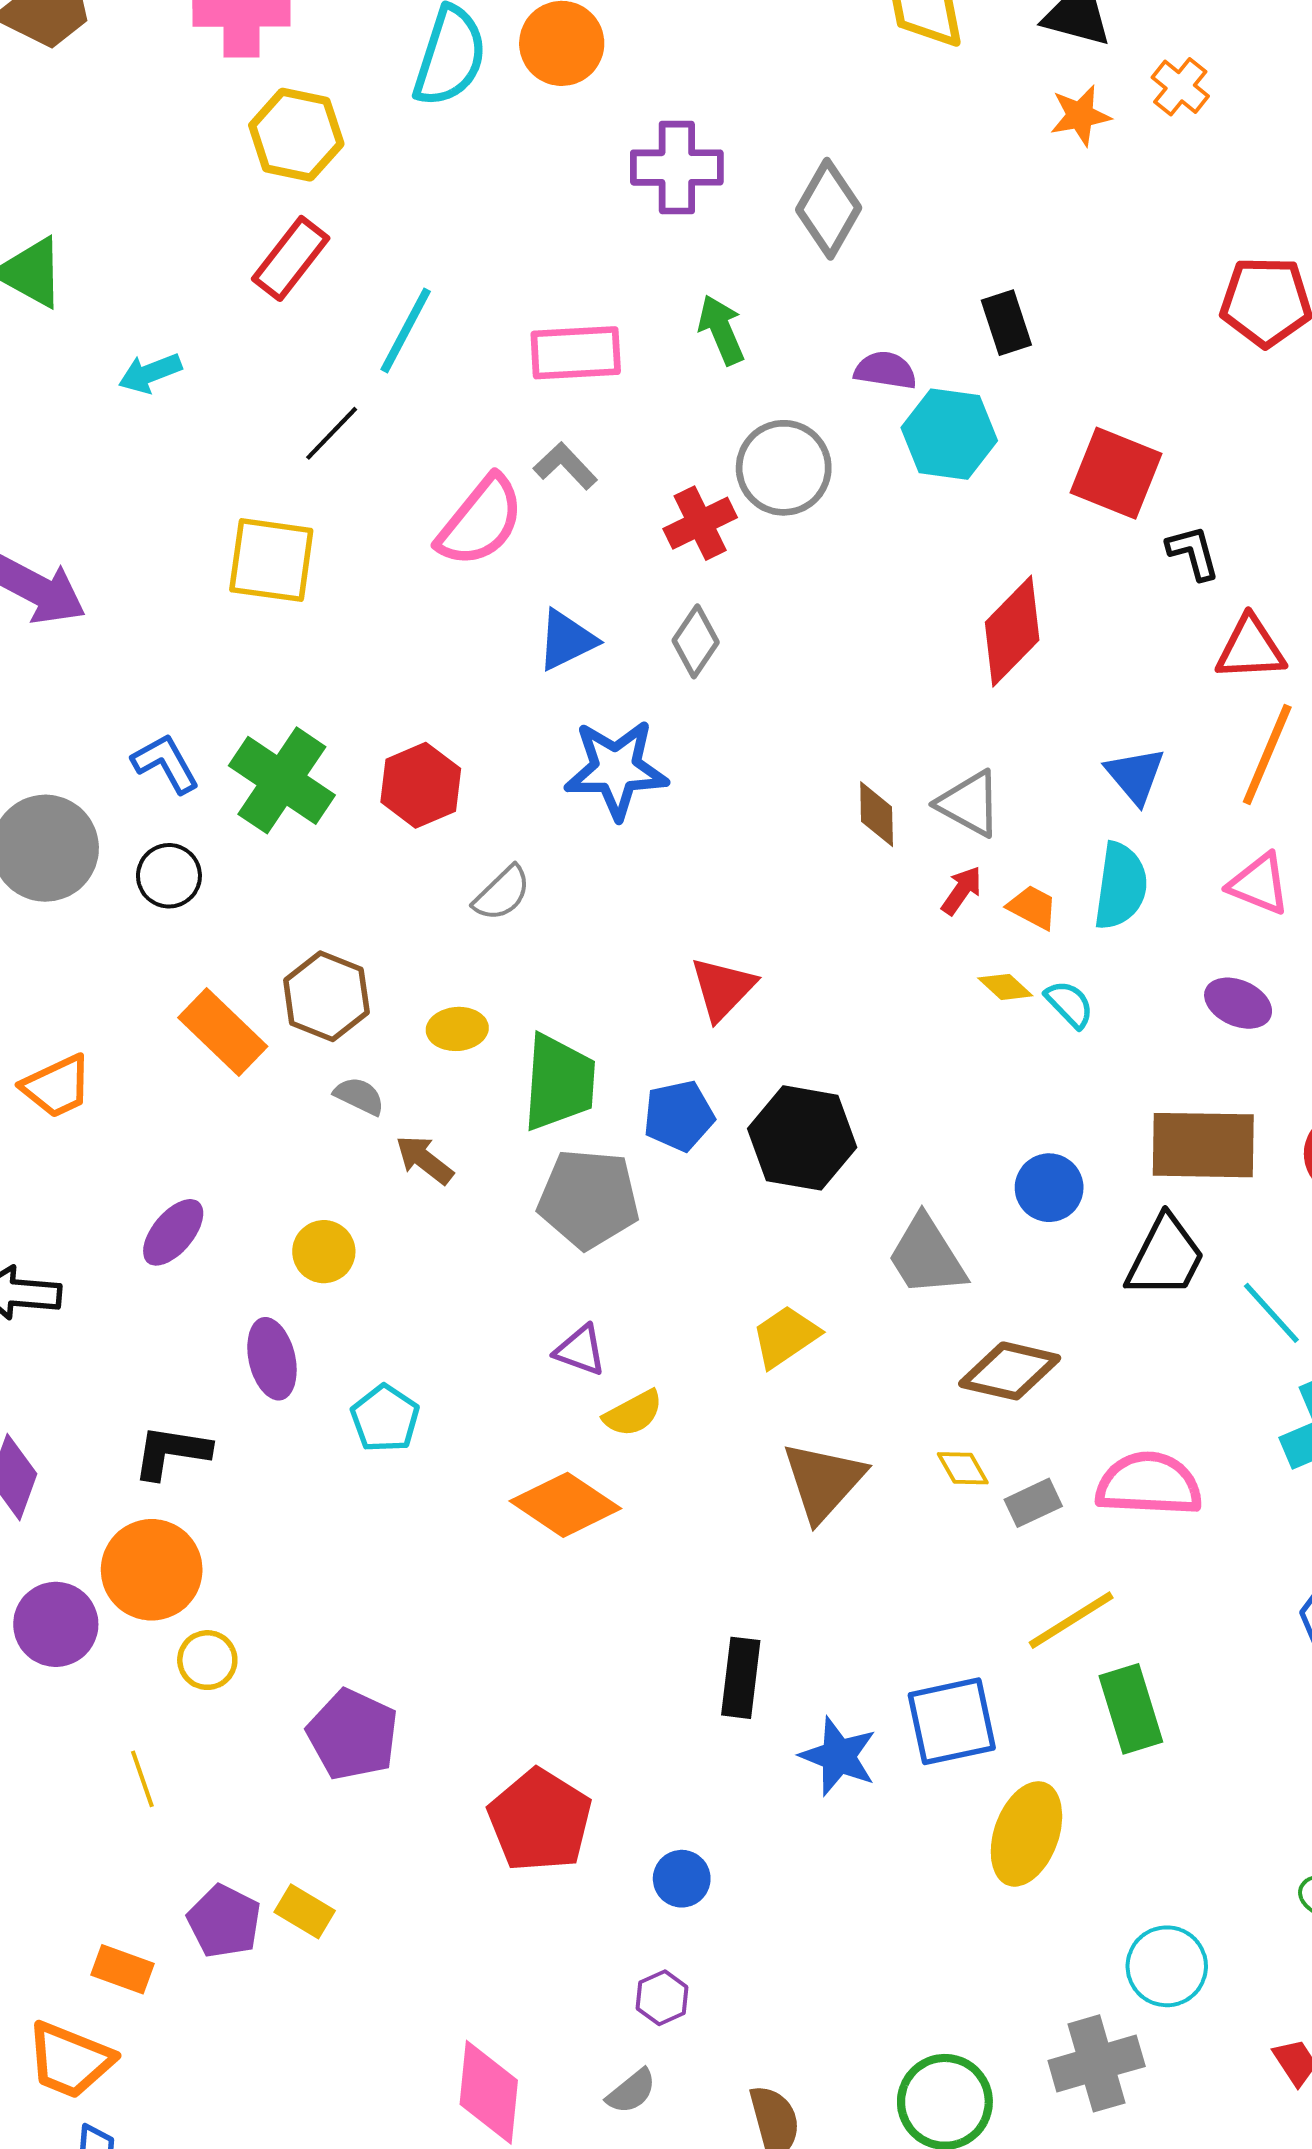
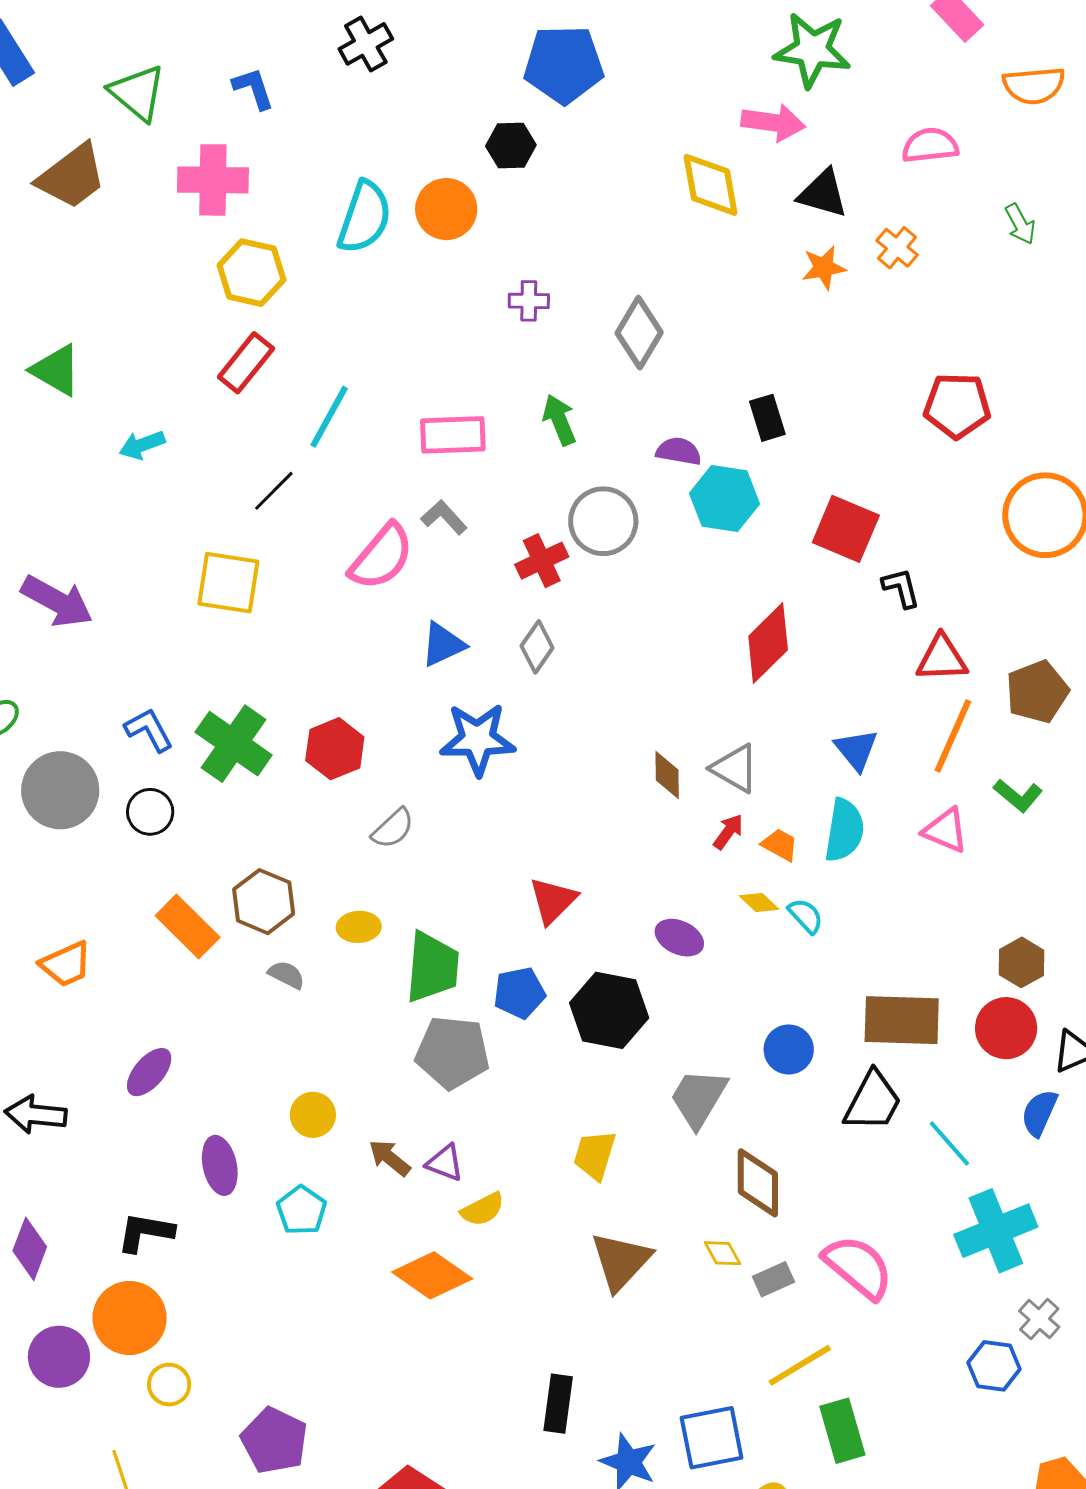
purple cross: (677, 168) -> (529, 301), size x0.6
purple ellipse: (1238, 1003) -> (679, 938), moved
brown arrow: (425, 1160) -> (390, 1158), moved
yellow circle: (324, 1252) -> (313, 1115), moved
gray trapezoid: (927, 1256) -> (699, 1098), turned 62
yellow trapezoid: (785, 1336) -> (595, 1155), turned -40
brown diamond: (1010, 1371) -> (758, 1183), turned 76
pink semicircle: (1149, 1484) -> (858, 1267), turned 36

